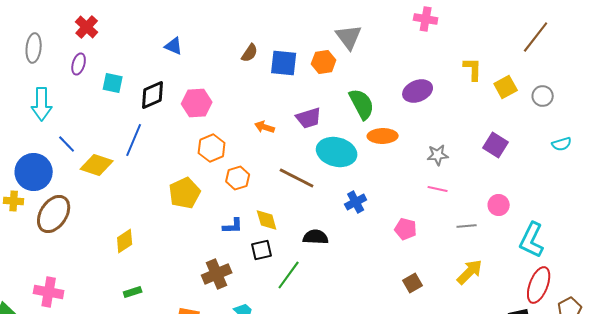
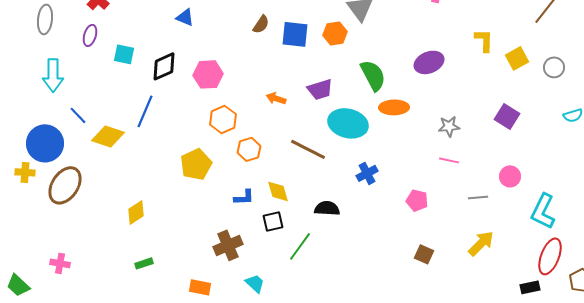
brown square: (413, 283) -> (424, 254), turned -36
pink cross: (49, 292) -> (60, 263), size x0.7

